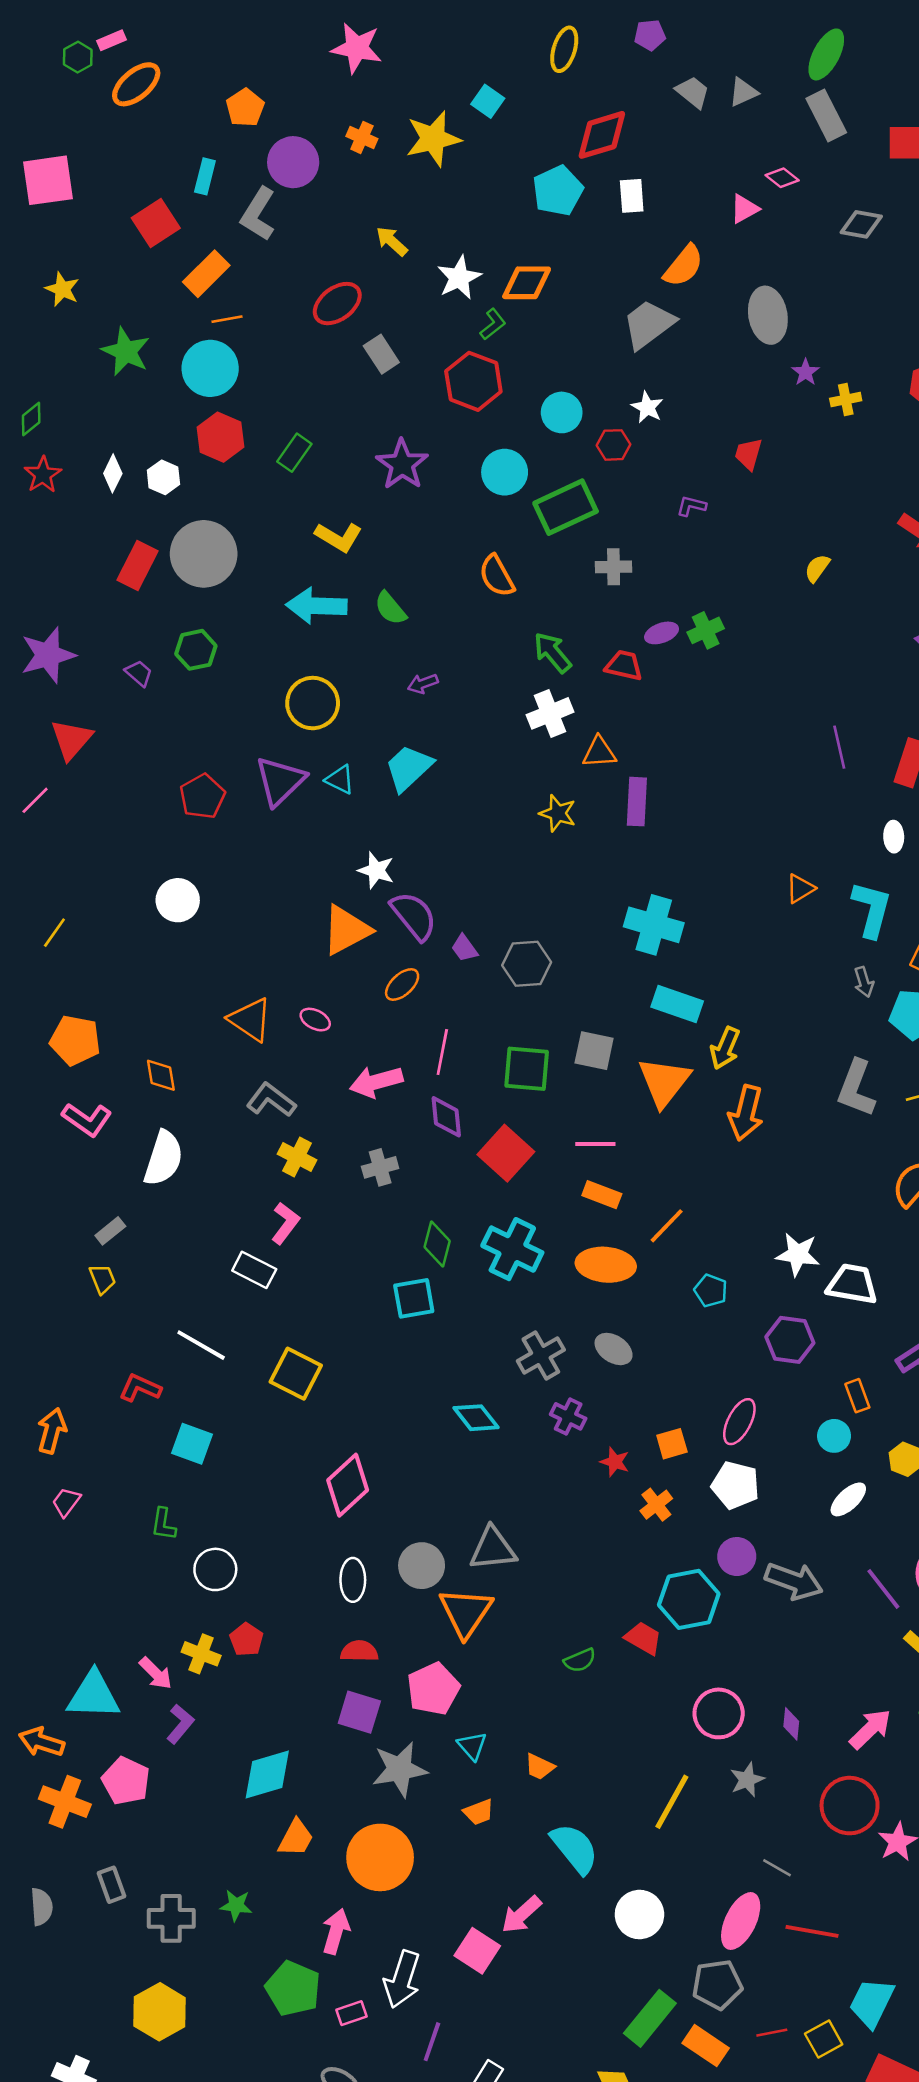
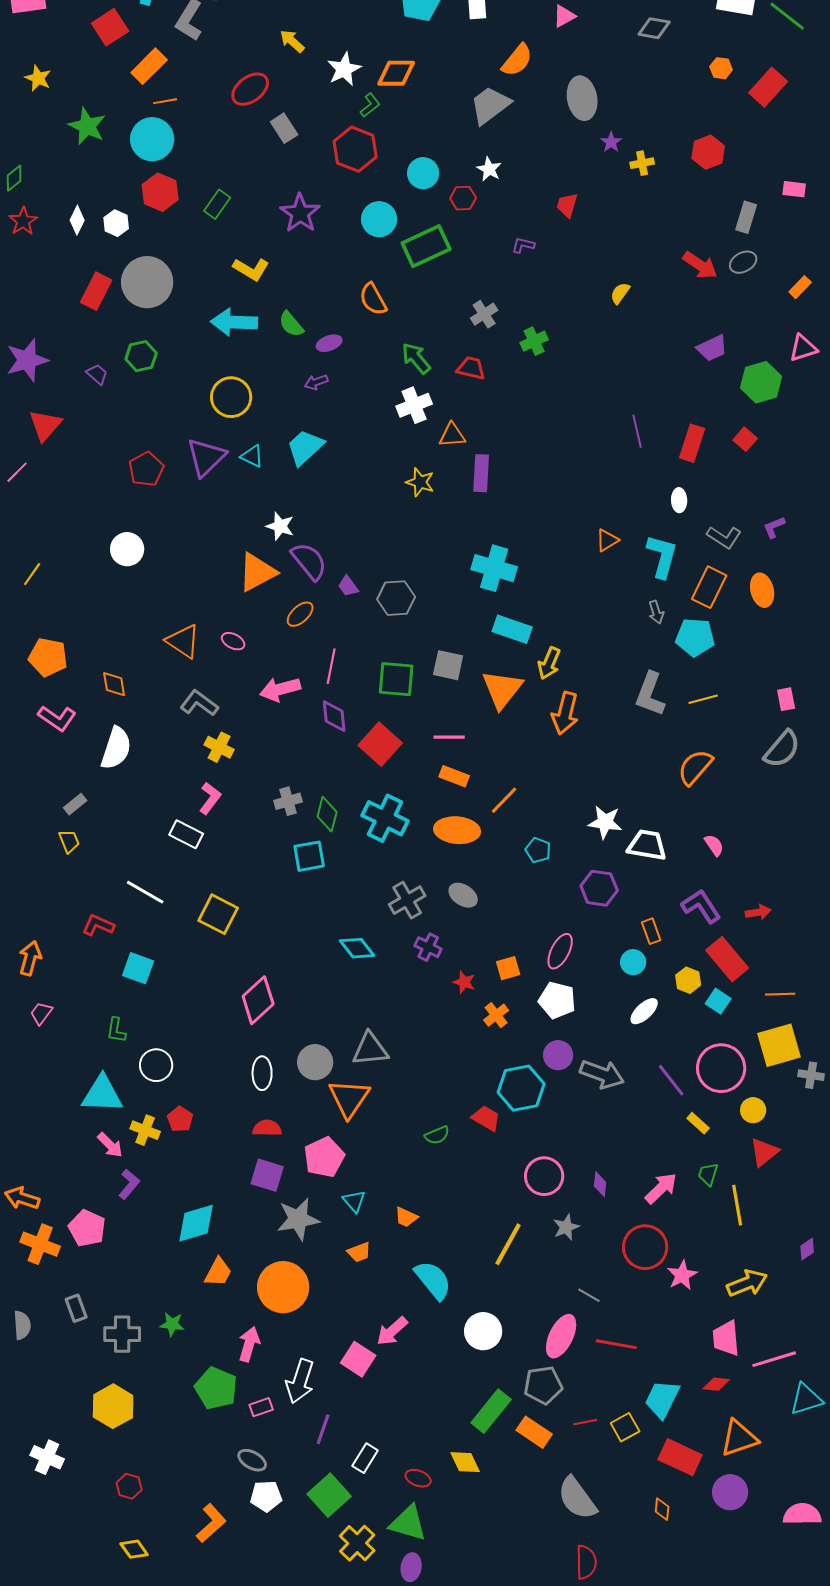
gray cross: (614, 567) -> (484, 314), moved, turned -32
purple ellipse: (662, 633) -> (329, 343), moved
gray cross: (380, 1167) -> (288, 801), moved
cyan triangle: (93, 1695) -> (102, 1094), moved

